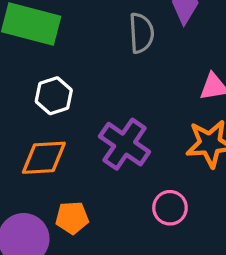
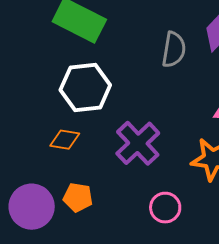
white hexagon: (54, 96) -> (85, 88), size x1.5
orange diamond: (44, 158) -> (65, 140), size x0.7

